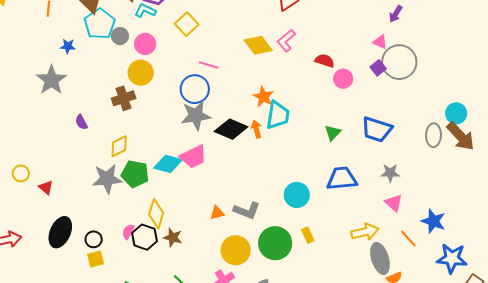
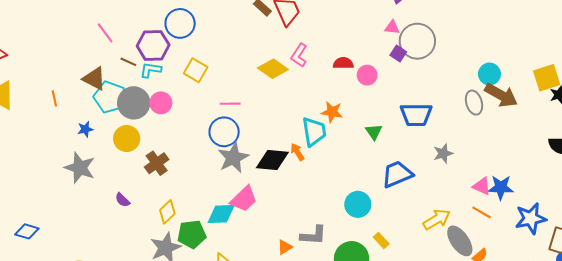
gray circle: (120, 36) -> (134, 103), size x1.8
yellow circle: (141, 73) -> (127, 139), moved
orange star: (263, 97) -> (332, 112), moved
pink triangle: (394, 203) -> (482, 186), moved

